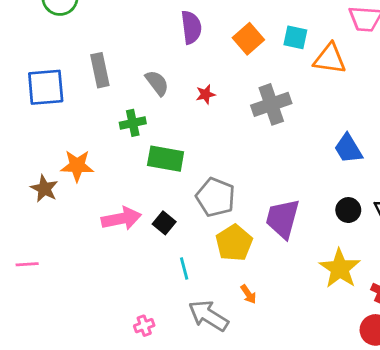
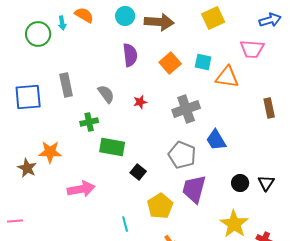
blue trapezoid: (348, 149) -> (216, 140), moved
gray pentagon: (216, 197) -> (182, 155), moved
black square: (164, 223) -> (138, 172), moved

